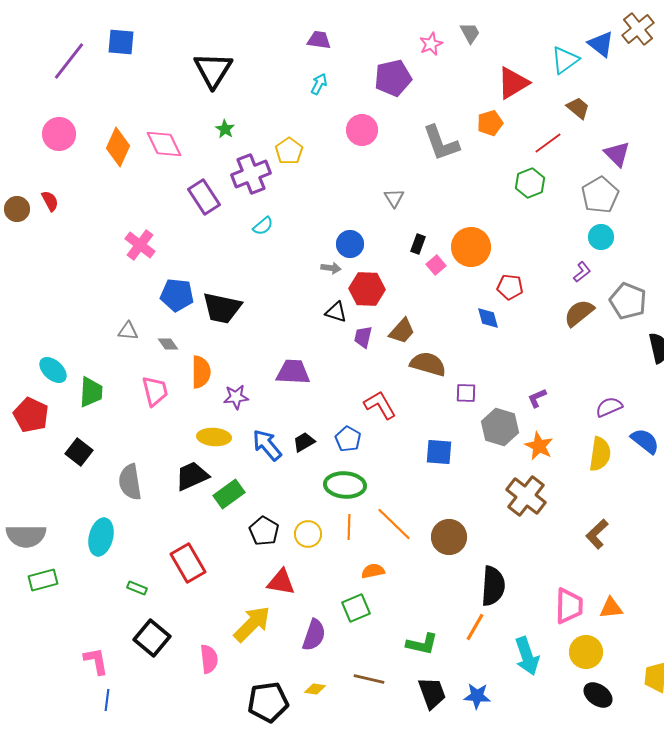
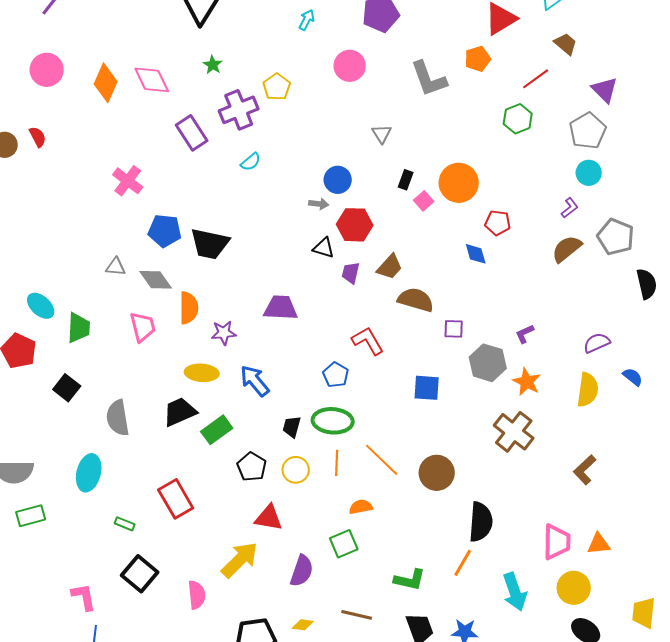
gray diamond: (168, 344) -> (156, 280), size x1.6
blue semicircle: (645, 441) -> (633, 377), size x0.7
black trapezoid: (304, 442) -> (292, 427), moved, turned -45

